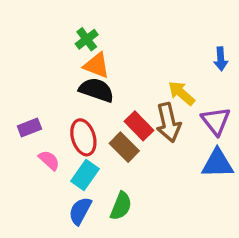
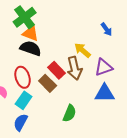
green cross: (87, 39) -> (25, 17), size x1.6
blue arrow: (221, 59) -> (107, 29), turned -32
purple triangle: (216, 121) -> (104, 67), turned 48
green semicircle: (121, 206) -> (70, 113), moved

